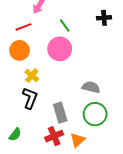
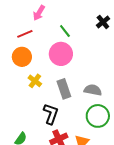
black cross: (104, 18) -> (103, 22), turned -32
black L-shape: (30, 98) -> (51, 114), moved
gray rectangle: (60, 113) -> (64, 89), moved

